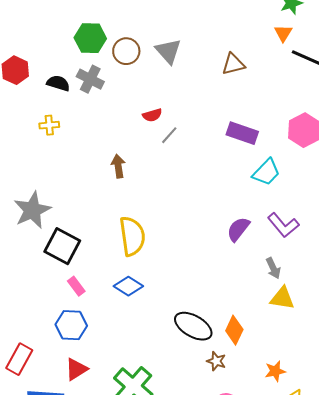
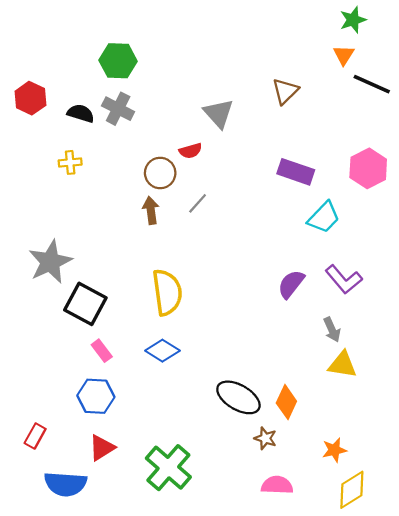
brown circle: (126, 51) -> (160, 173), moved
gray triangle: (168, 51) -> (219, 113), moved
brown triangle: (233, 64) -> (285, 91), turned -30
gray line: (169, 135) -> (198, 203), moved
red rectangle: (19, 359) -> (35, 436), size x0.7

